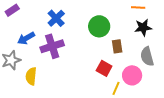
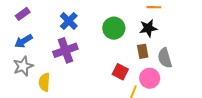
black star: (143, 27) -> (148, 28), moved
blue arrow: (26, 38) -> (23, 41), moved
brown rectangle: (117, 46) -> (143, 51), moved

